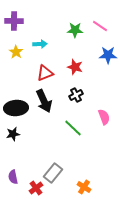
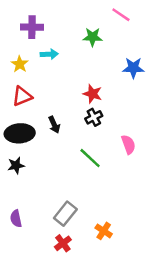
purple cross: (14, 21) -> (32, 27), moved
pink line: (100, 26) -> (121, 15), moved
red star: (75, 67) -> (93, 94), moved
red triangle: (45, 73) -> (22, 96), moved
black arrow: (44, 101) -> (54, 125), size x0.6
red cross: (36, 188) -> (63, 243), moved

